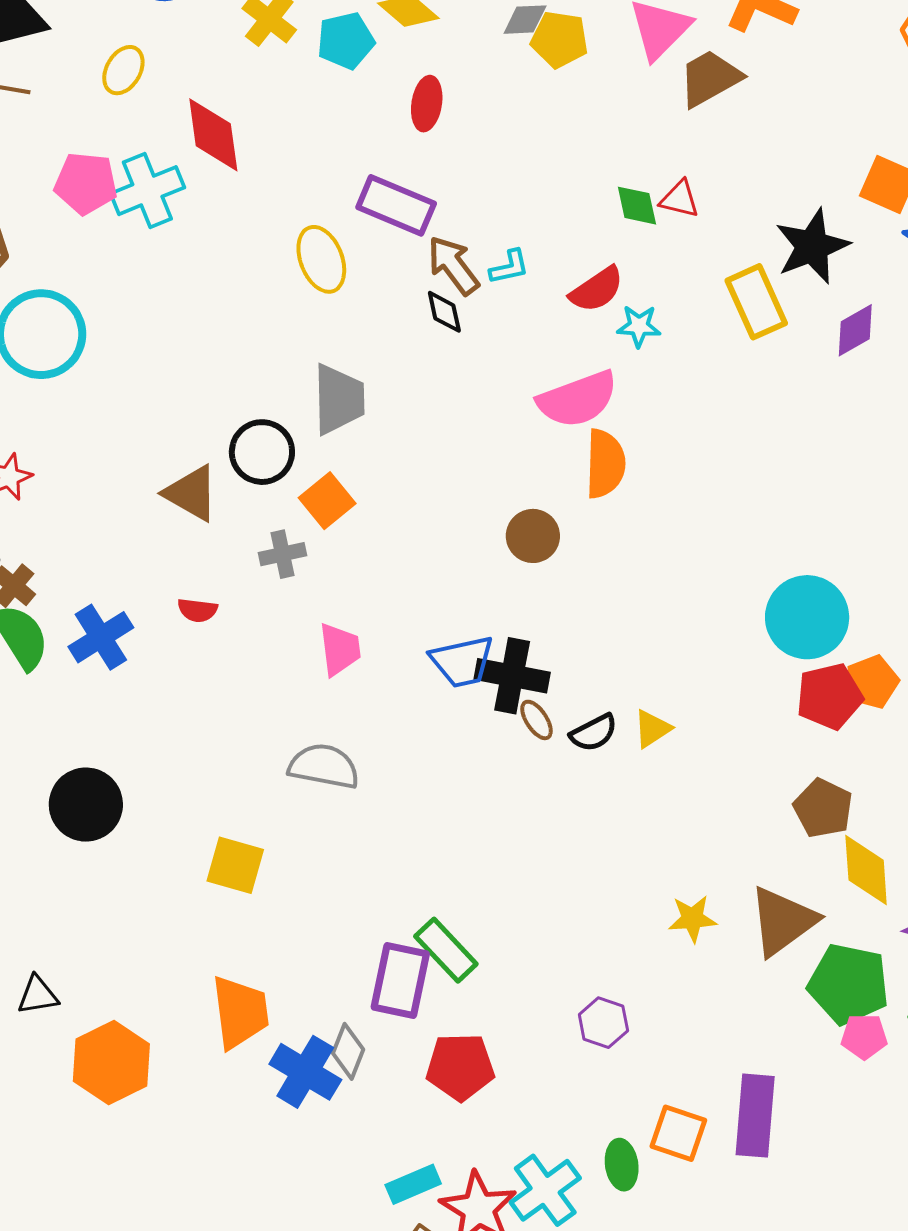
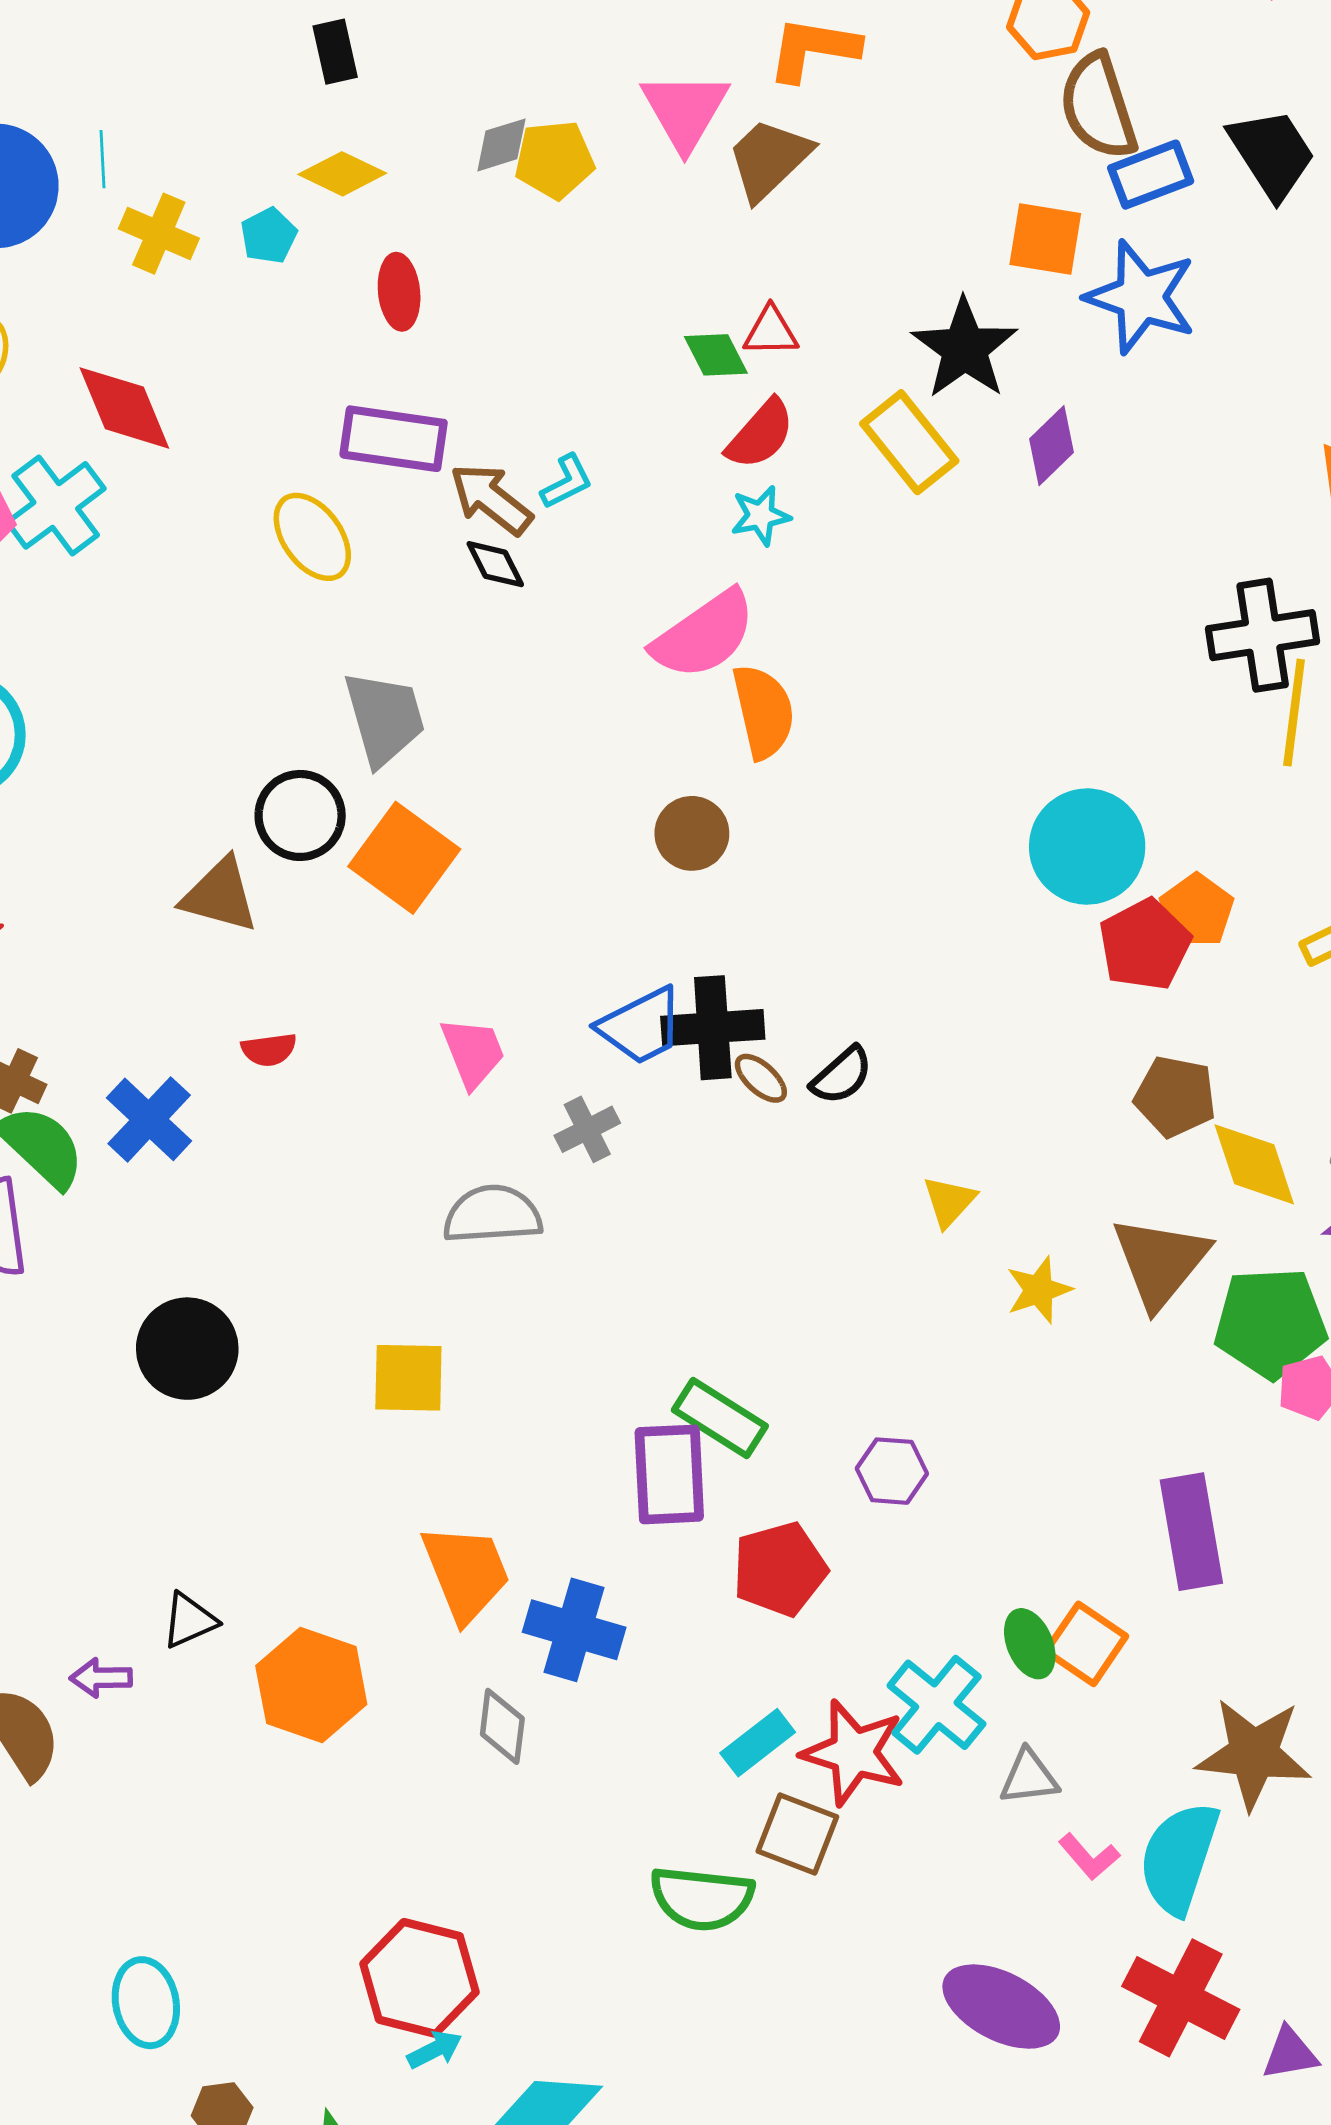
cyan pentagon: (346, 41) -> (269, 236), size x0.7
red semicircle: (597, 289) -> (760, 434), moved
orange square: (327, 501) -> (404, 858), size x1.4
gray cross: (283, 554) -> (587, 1129), moved
yellow triangle: (652, 729) -> (949, 1202), moved
purple hexagon: (603, 1023) -> (892, 1471), moved
gray diamond: (348, 1051) -> (502, 1726), moved
orange square: (678, 1133) -> (1086, 1644), moved, turned 30

